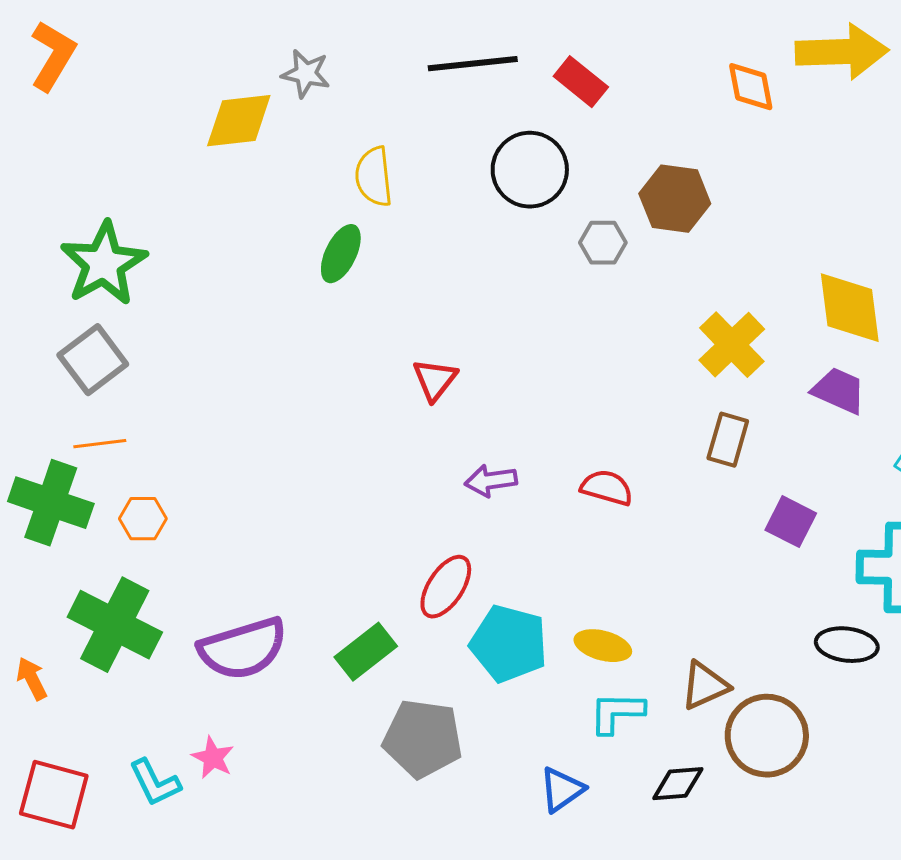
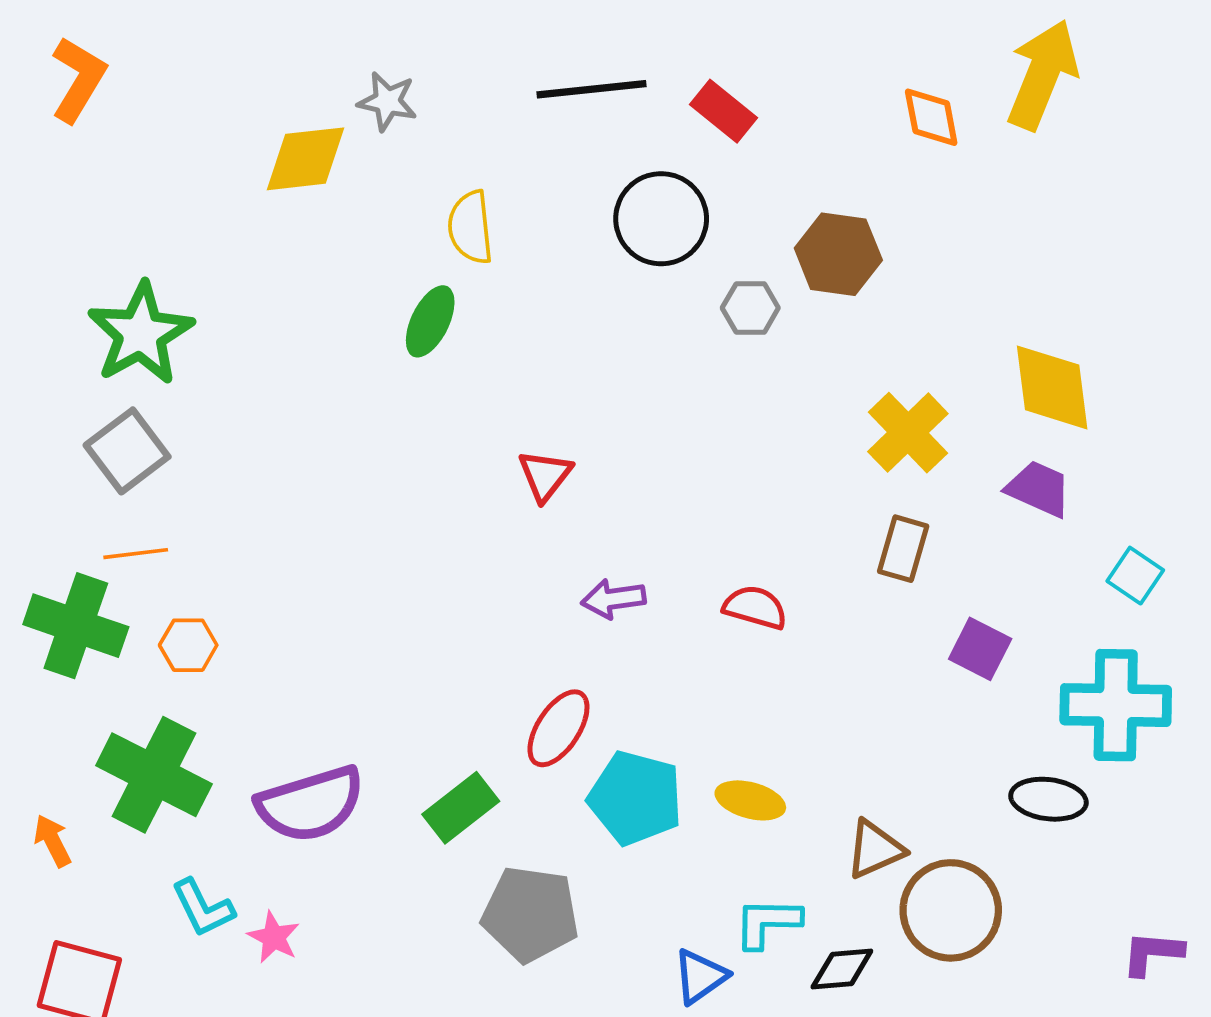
yellow arrow: (842, 52) -> (1042, 75), turned -66
cyan L-shape: (617, 713) -> (767, 923), moved
cyan L-shape: (155, 783) -> (203, 908), moved

